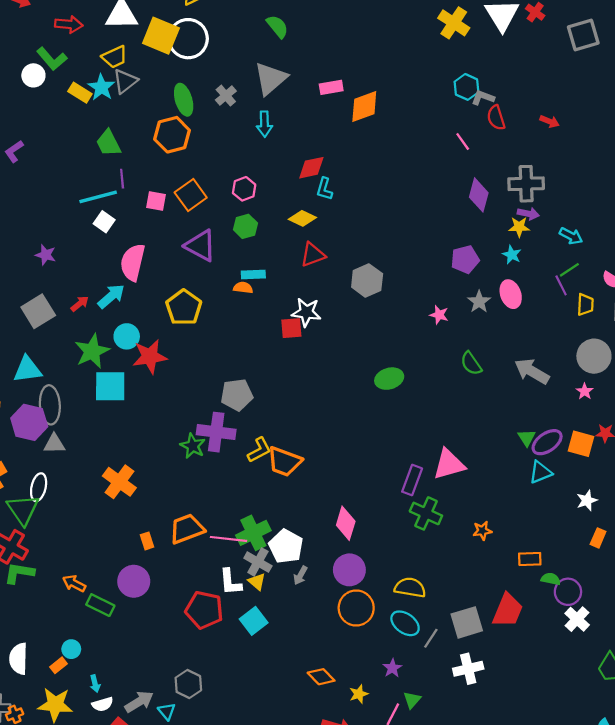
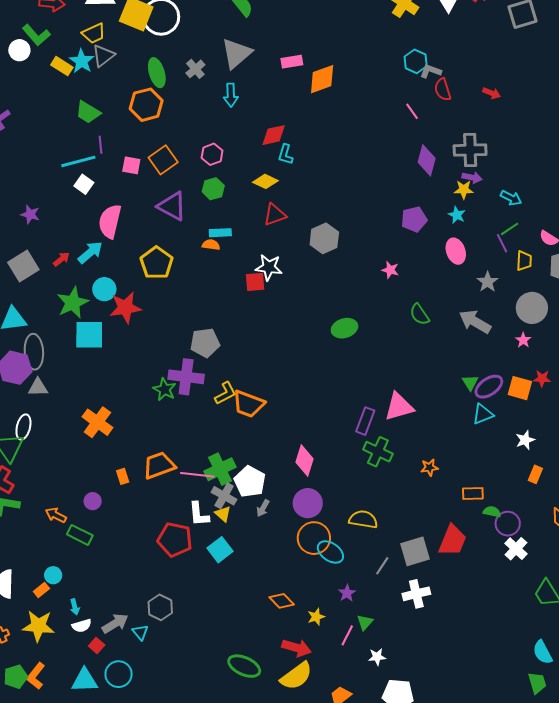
green trapezoid: (108, 143) -> (88, 112), turned -32
gray star: (479, 302) -> (488, 282), moved
purple circle: (134, 581) -> (93, 501), moved, size x0.6
cyan ellipse: (405, 623) -> (330, 552), moved

